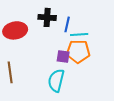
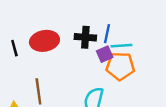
black cross: (47, 17) -> (85, 37), moved
purple square: (63, 56) -> (105, 54), moved, turned -32

